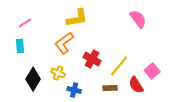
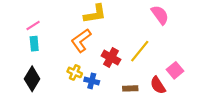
pink line: (25, 23) -> (33, 26), moved
yellow line: (119, 66) -> (140, 51), moved
black diamond: (33, 79) -> (32, 79), moved
blue cross: (74, 90) -> (92, 81), moved

